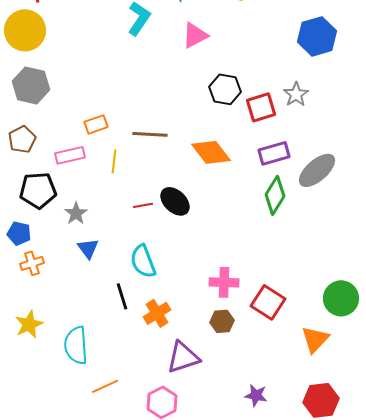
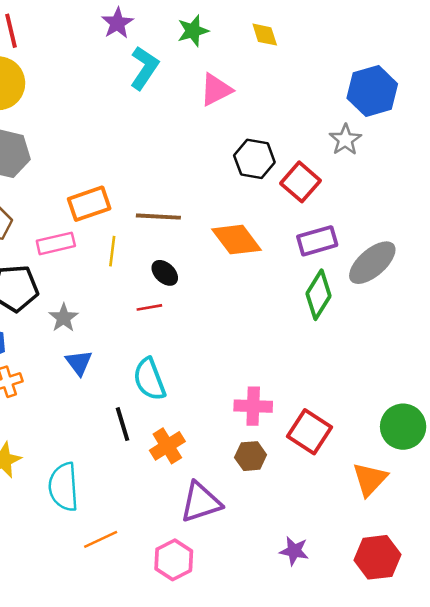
gray star: (296, 94) -> (345, 140), moved
red square: (261, 107) -> (301, 182), turned -32
orange rectangle: (96, 124) -> (89, 204), size x1.4
black ellipse: (175, 201) -> (165, 273), moved, size x0.7

